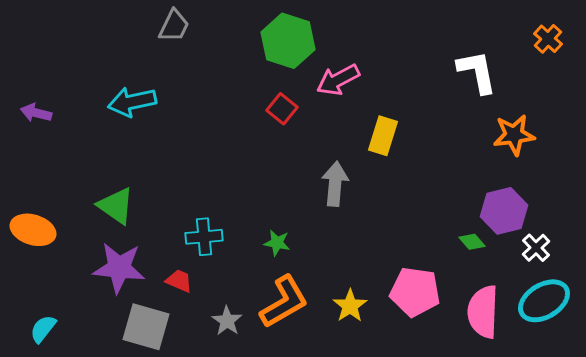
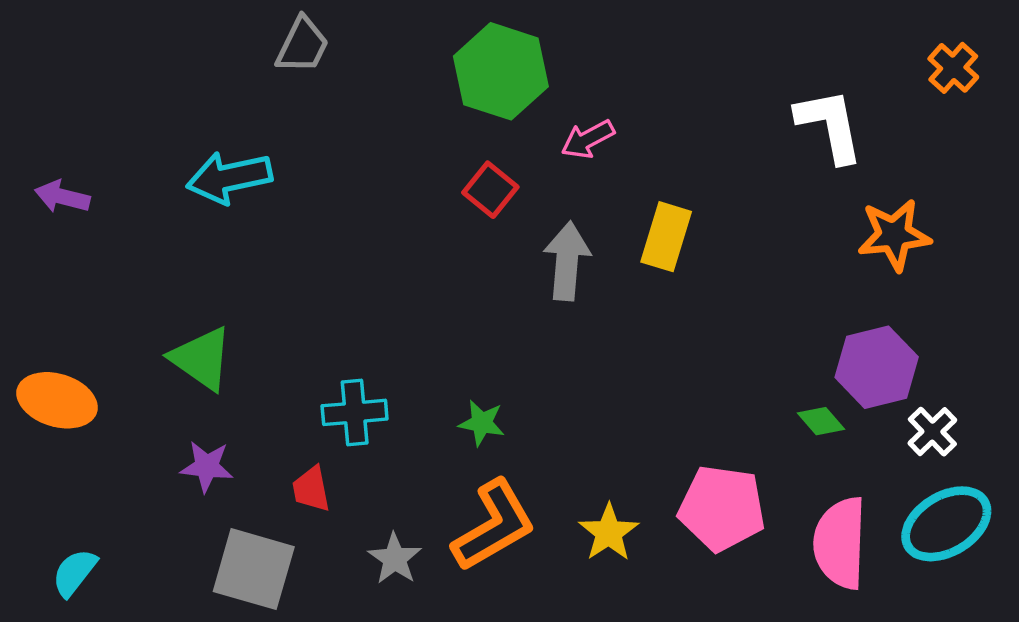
pink arrow: (338, 80) -> (588, 139), size x0.7
gray arrow: (335, 184) -> (567, 261), moved
purple star: (119, 268) -> (207, 466), size x0.6
red trapezoid: (179, 281) -> (311, 489), turned -124

